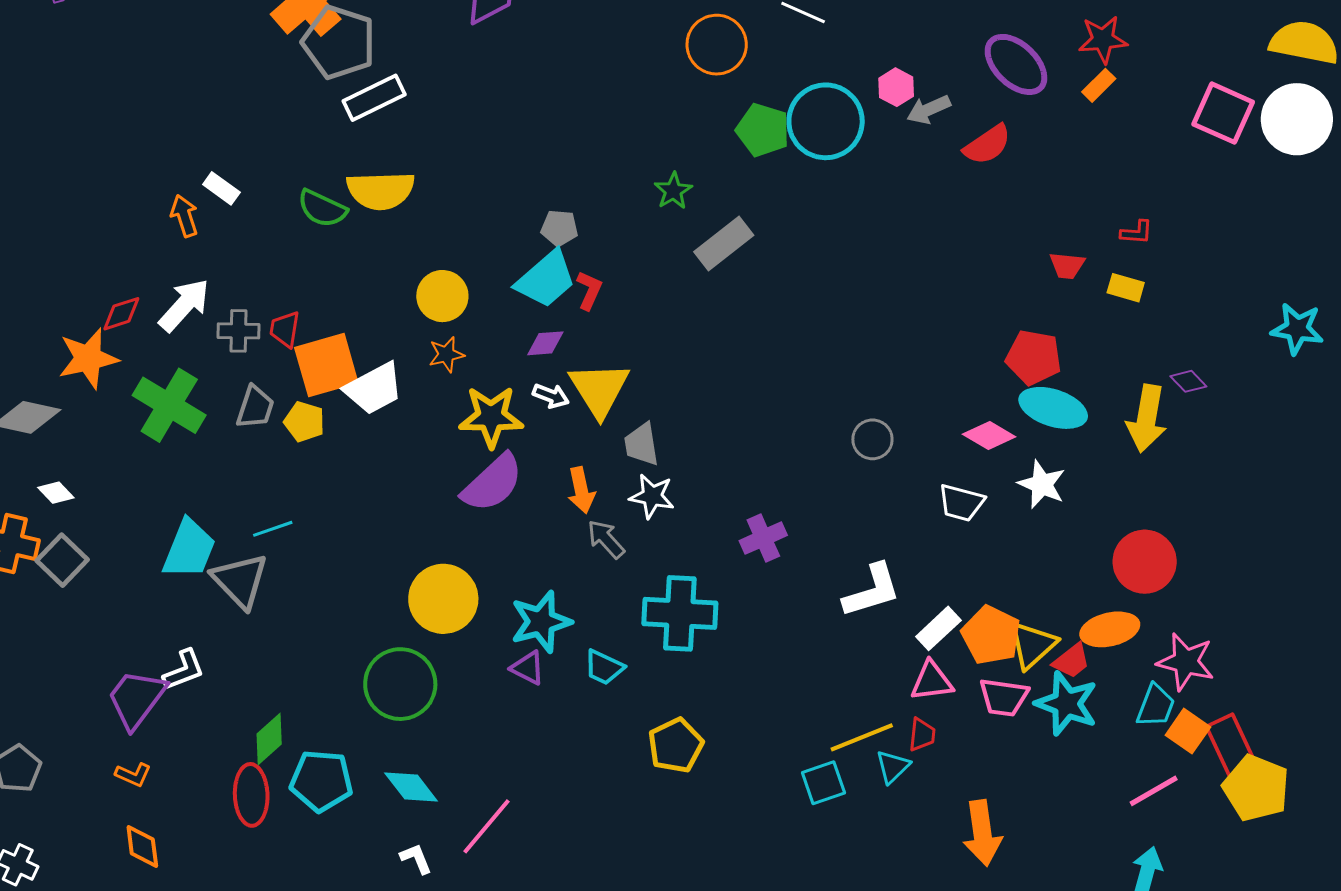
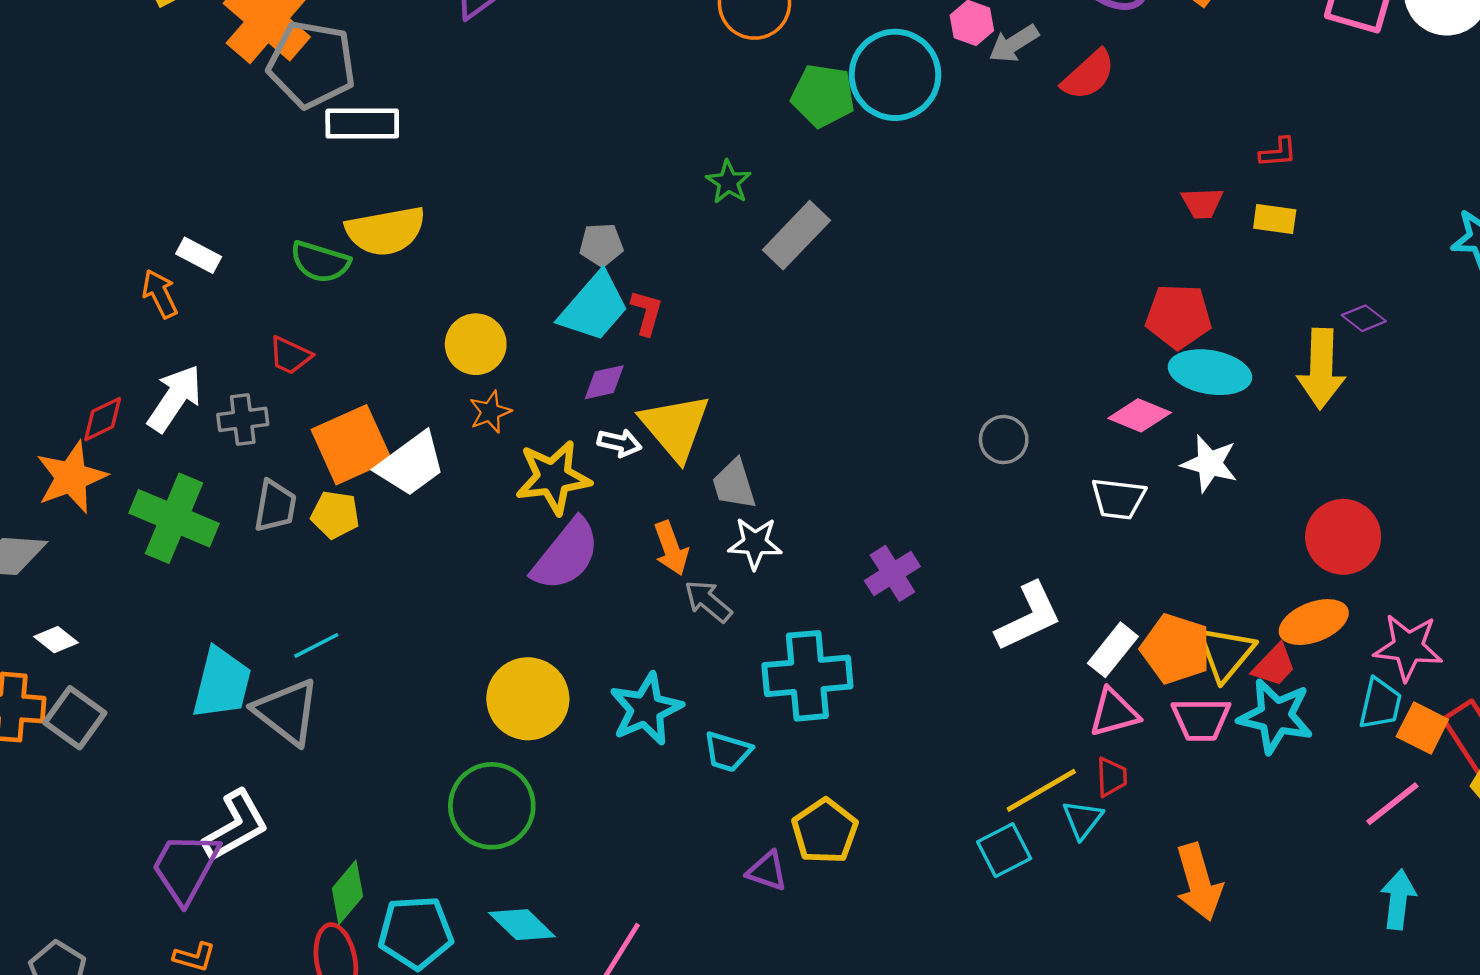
white rectangle: (374, 98) -> (362, 123), turned 34
red trapezoid: (285, 329) -> (290, 355), moved, turned -66
purple triangle: (528, 668) -> (767, 871), moved
white L-shape: (184, 670) -> (236, 826), size x1.4

